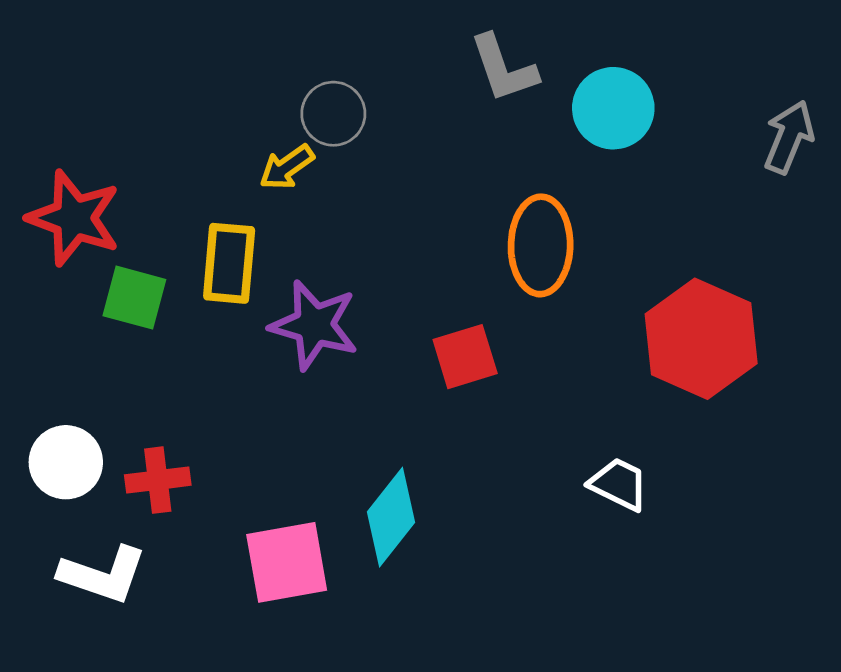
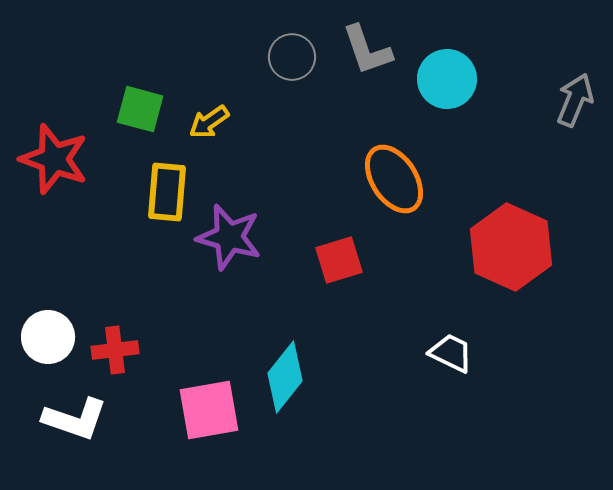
gray circle: (333, 114) -> (292, 57), moved
orange ellipse: (541, 245) -> (394, 179), turned -34
green square: (134, 298) -> (140, 109), moved

